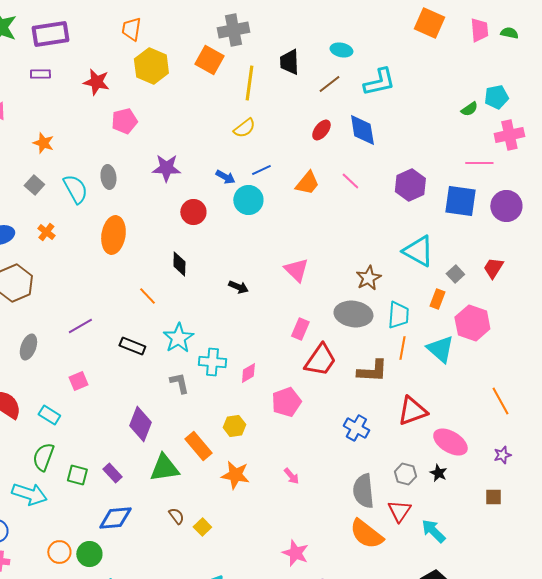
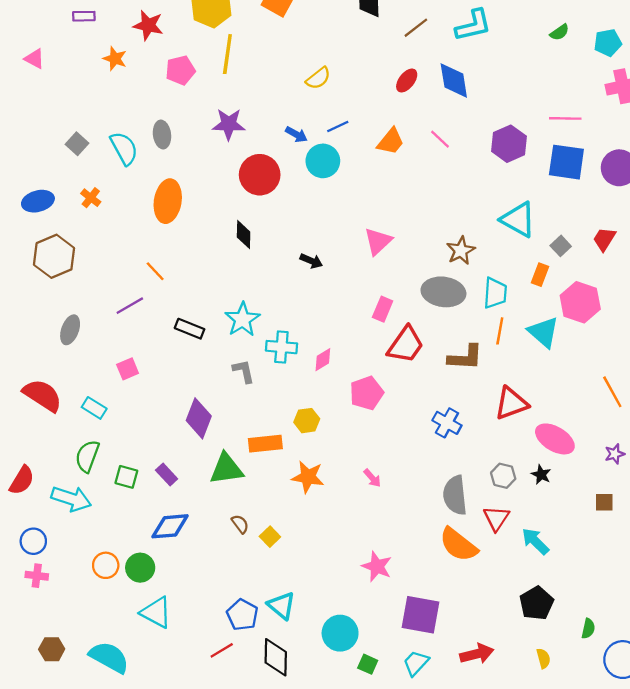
yellow line: (249, 83) -> (227, 54), moved
green semicircle: (469, 109) -> (560, 32), moved
orange star: (43, 143) -> (115, 59), moved
pink line: (479, 163) -> (565, 118), moved
red circle: (193, 212) -> (260, 175), size x1.4
pink triangle: (296, 270) -> (378, 241), turned 32
orange line: (147, 296) -> (155, 271), moved
orange rectangle: (198, 446) -> (265, 444), turned -56

